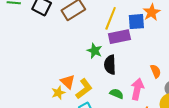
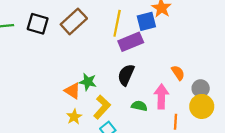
green star: (95, 51) -> (88, 82), moved
black semicircle: (110, 65) -> (126, 75), turned 36
orange triangle: (68, 82) -> (73, 91), moved

